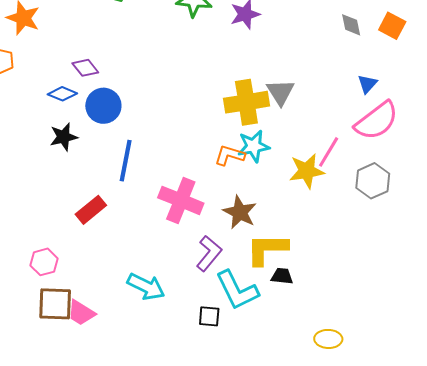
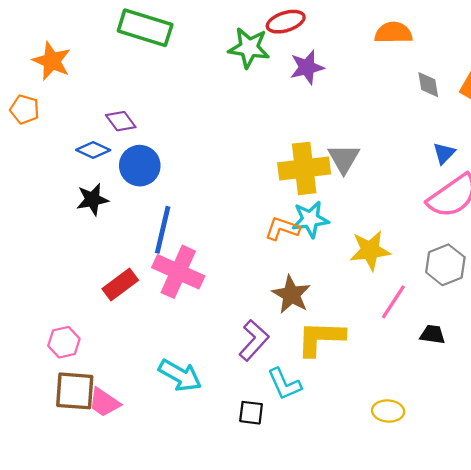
pink line: (329, 152) -> (393, 302), moved
pink cross: (181, 200) -> (178, 272), moved
black trapezoid: (282, 276) -> (432, 334), moved
cyan L-shape: (237, 290) -> (284, 384), size x0.7
yellow ellipse: (328, 339) -> (388, 411), moved

